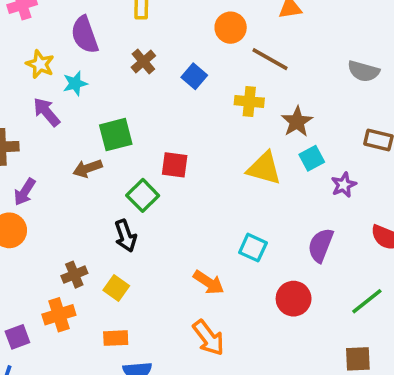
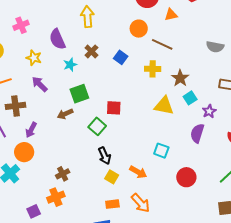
cyan star: (75, 84) -> (70, 65), moved
black arrow: (125, 236) -> (104, 156), moved
purple semicircle: (321, 245) -> (197, 133), moved
yellow square: (116, 288) -> (112, 177), moved
orange rectangle: (116, 338) -> (112, 204), moved

